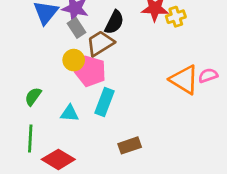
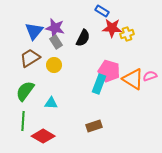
brown trapezoid: (100, 43) -> (30, 58), moved
pink pentagon: (90, 71) -> (109, 71), moved
green semicircle: (33, 96) -> (25, 91), size x1.5
cyan rectangle: (104, 102) -> (99, 84), moved

